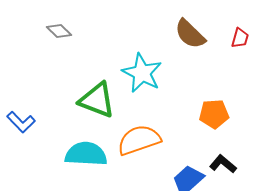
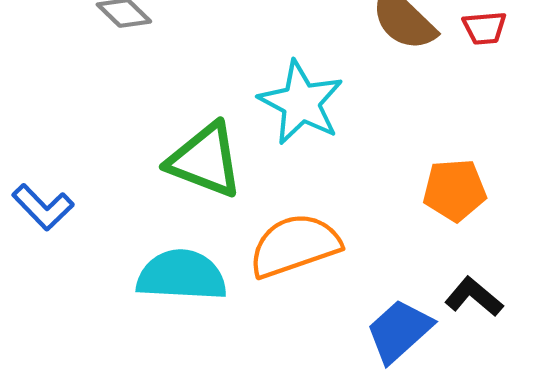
red trapezoid: (240, 38) -> (484, 28), moved, turned 70

